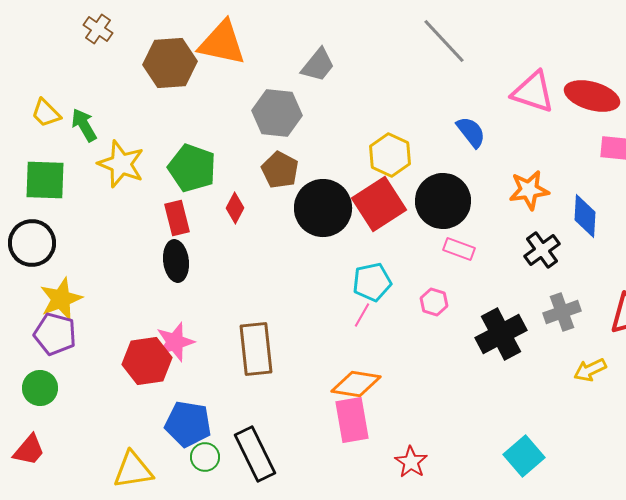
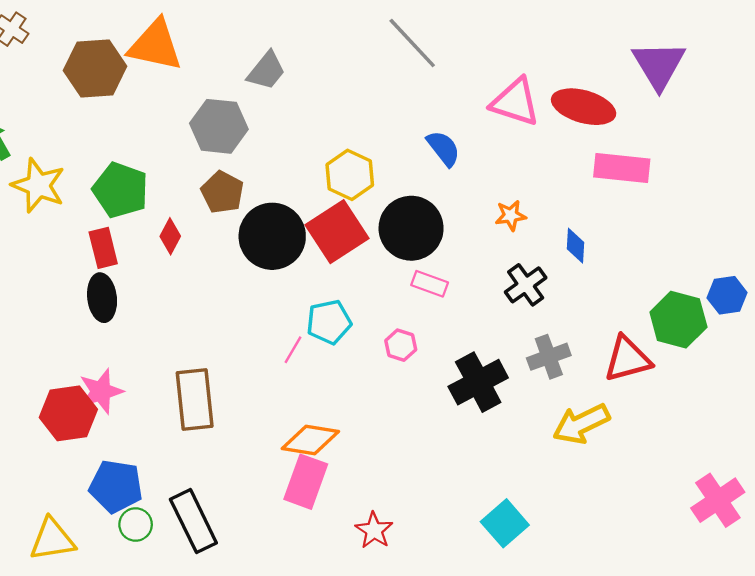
orange star: (529, 190) -> (511, 215), size x0.7
blue diamond: (585, 216) -> (575, 246), size x0.7
pink line: (362, 315) -> (293, 350), moved
yellow arrow: (590, 370) -> (581, 424), size x1.5
pink rectangle: (352, 420) -> (306, 482), turned 30

